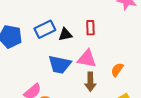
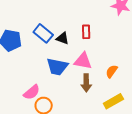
blue rectangle: (45, 29) -> (43, 33), turned 66
black triangle: (65, 34) -> (62, 38), turned 32

